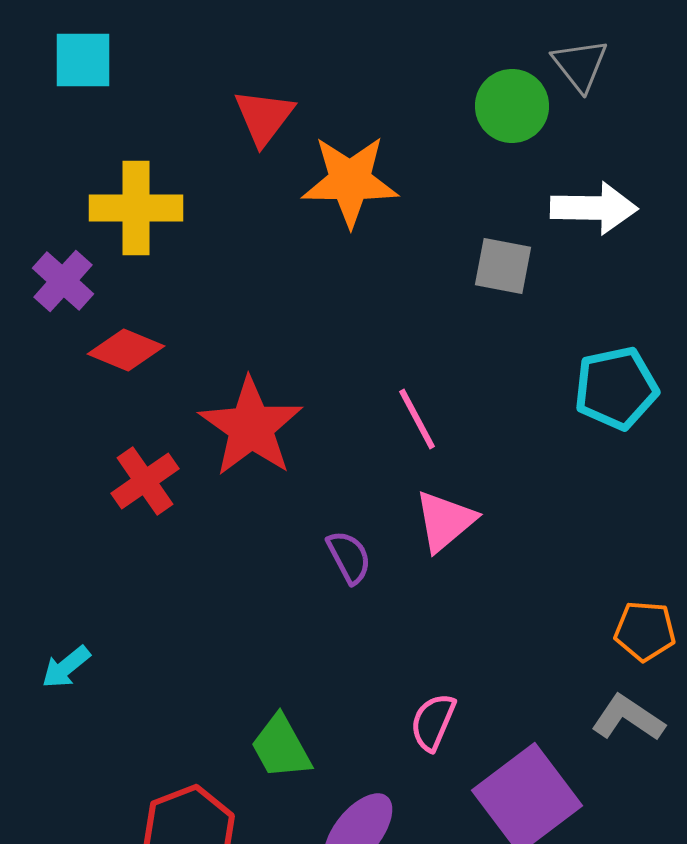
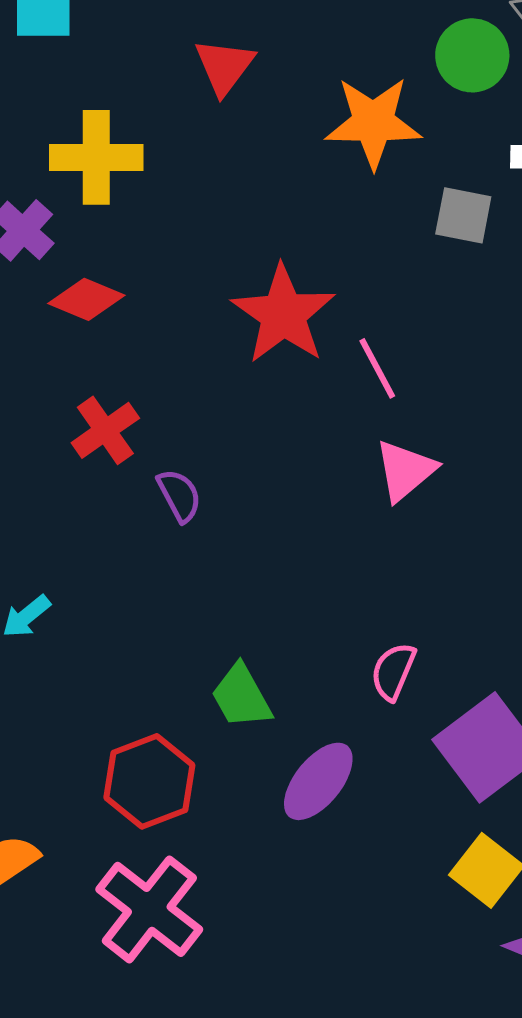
orange star: (350, 181) -> (373, 122), moved
red star: (251, 427) -> (283, 314), moved
purple semicircle: (349, 557) -> (179, 495), moved

